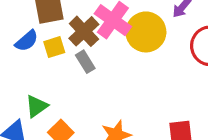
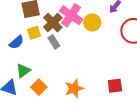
yellow circle: (146, 32) -> (92, 22), size x0.7
blue semicircle: (27, 41) -> (16, 42), moved

